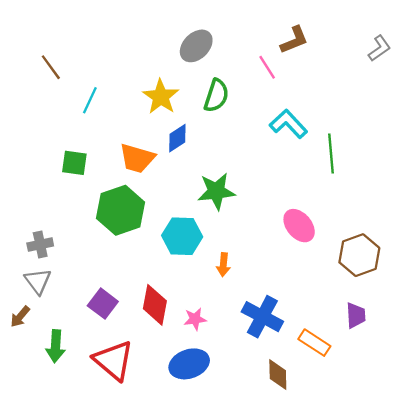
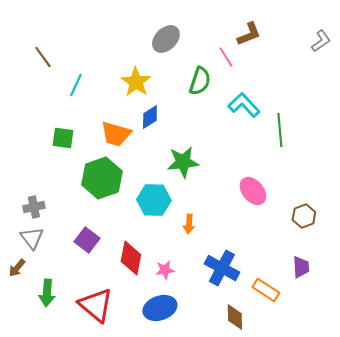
green semicircle: (216, 96) -> (200, 81), moved
brown hexagon: (359, 255) -> (304, 216), size x0.7
purple square: (103, 304) -> (87, 240), moved

